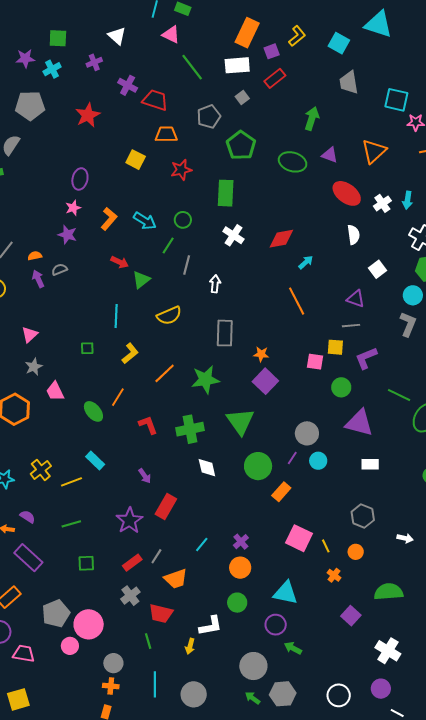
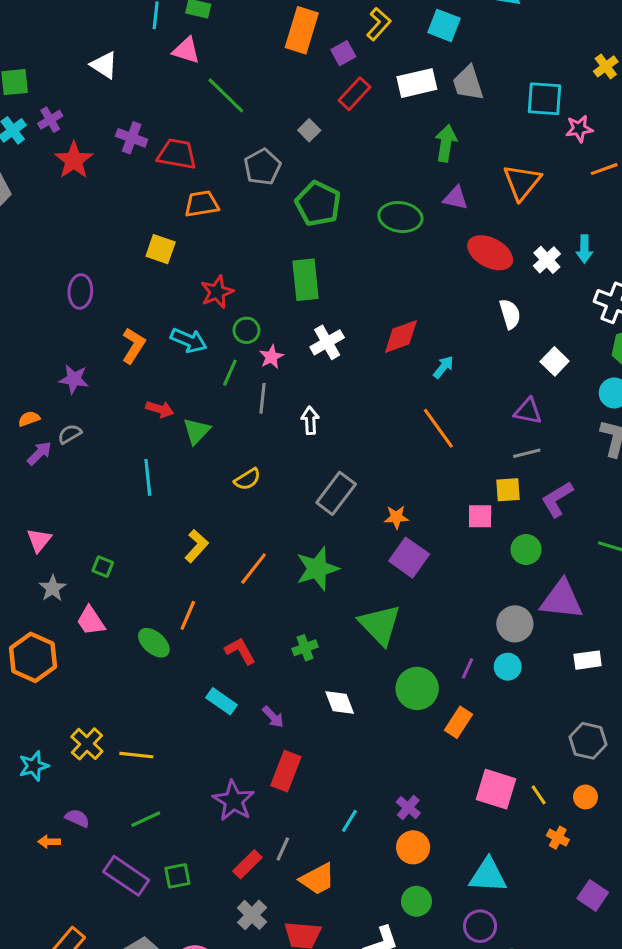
purple cross: (94, 62) -> (50, 120), moved
white rectangle: (237, 65) -> (417, 83), moved
red star: (88, 115) -> (74, 160), moved
green arrow: (312, 118) -> (446, 143), moved
red star: (181, 170) -> (217, 292), moved
pink star: (73, 208) -> (271, 357), moved
white cross: (233, 235) -> (327, 342), turned 35
purple arrow: (38, 279) -> (39, 453), turned 78
cyan line: (116, 316) -> (148, 477), moved
yellow semicircle: (169, 316) -> (247, 479), size x0.7
gray rectangle: (225, 333) -> (336, 493), turned 44
green square: (87, 348) -> (103, 567), moved, turned 32
green cross: (190, 429) -> (305, 648), size x0.6
gray circle: (307, 433) -> (515, 624), moved
cyan rectangle: (95, 461) -> (222, 701), moved
purple arrow: (145, 476) -> (273, 717), moved
yellow line: (72, 482) -> (136, 755), turned 35
purple rectangle: (28, 558) -> (126, 876), moved

